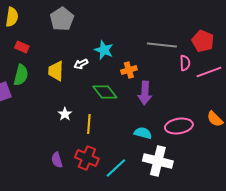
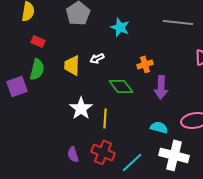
gray line: (162, 45) -> (178, 22), moved
cyan star: (104, 50) -> (120, 27), moved
white star: (65, 114) -> (81, 108), size x1.6

